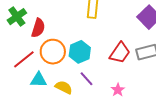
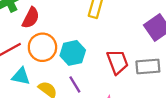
red trapezoid: (120, 53) -> (118, 62), turned -65

